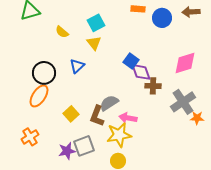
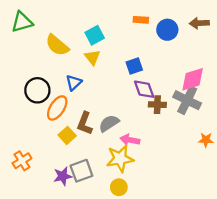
yellow semicircle: (62, 32) -> (57, 45), size x1.6
blue square: (131, 61) -> (134, 66), moved, turned 35
orange ellipse: (39, 96) -> (57, 108), moved
gray cross: (183, 102) -> (187, 100), moved, turned -30
brown L-shape: (97, 116) -> (85, 123), moved

